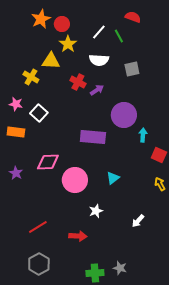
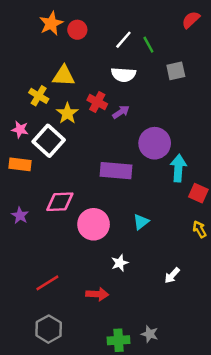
red semicircle: (133, 17) -> (191, 20), moved, turned -63
yellow star: (68, 44) -> (67, 113), moved
gray square: (132, 69) -> (176, 71), moved
white square: (39, 113) -> (49, 141), size x1.4
cyan arrow: (143, 135) -> (178, 168), size x1.5

